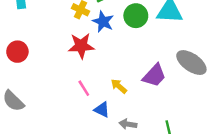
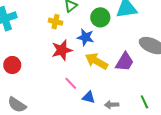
blue star: (103, 22) -> (86, 37), moved
yellow arrow: (119, 86) -> (96, 61), moved, size x1.6

